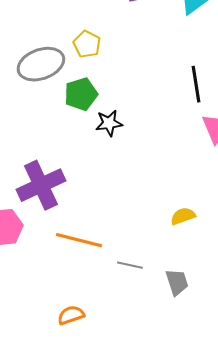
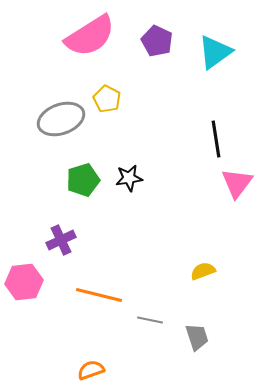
green pentagon: (81, 94) -> (83, 180), moved
purple cross: (41, 185) -> (61, 240), size x0.6

